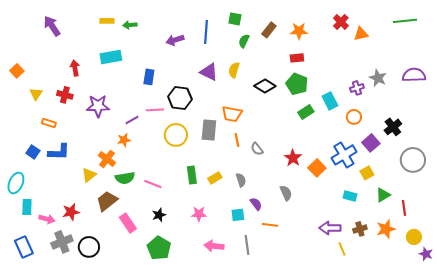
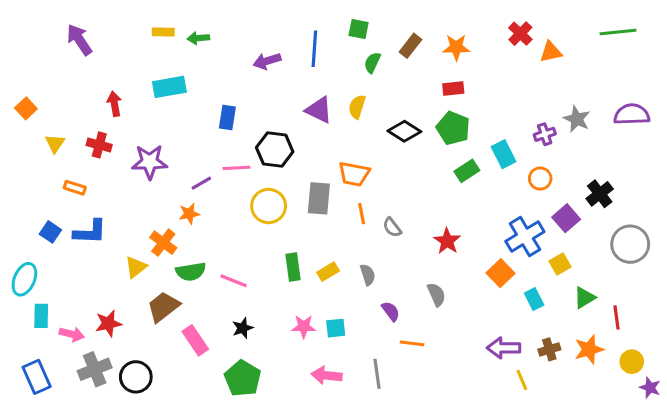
orange square: (317, 168) -> (500, 273), moved
cyan rectangle: (350, 196) -> (534, 299), turned 48
cyan square: (238, 215) -> (336, 328), moved

